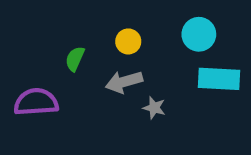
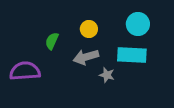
cyan rectangle: (219, 79) -> (132, 55), moved

